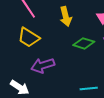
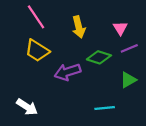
purple arrow: (43, 65) -> (67, 72), moved

